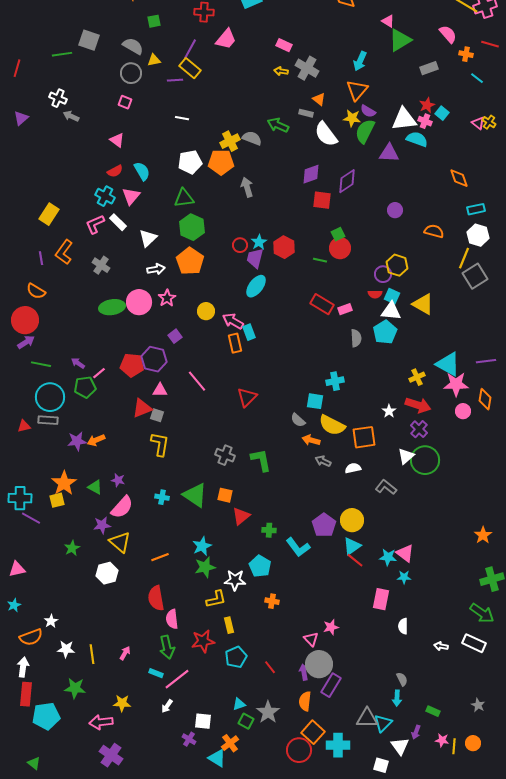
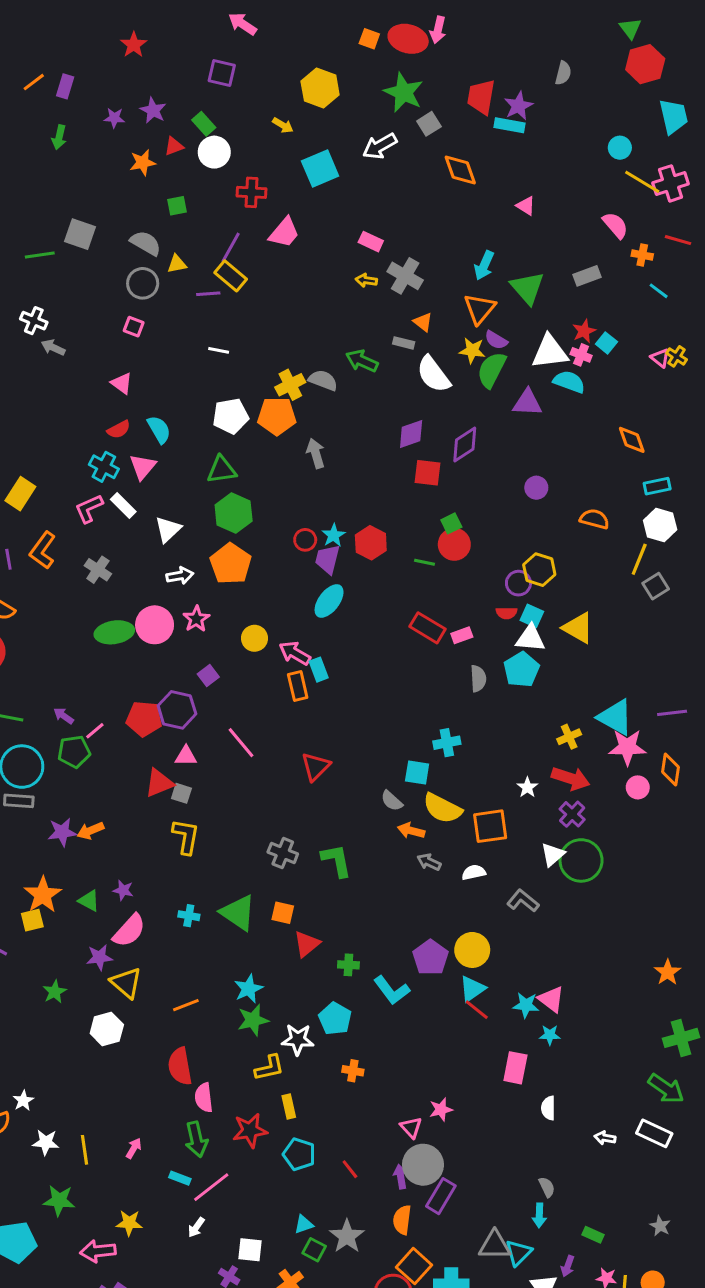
green triangle: (400, 40) -> (527, 288), moved, turned -40
gray square: (475, 276) -> (656, 586), size x0.7
cyan pentagon: (236, 657) -> (299, 1154), turned -30

